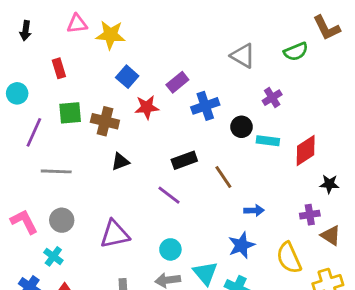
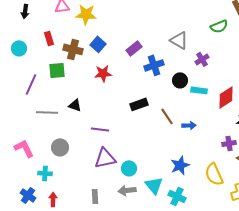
gray triangle: (243, 56) -> (179, 40), moved
cyan circle: (17, 93) -> (19, 48), moved
red star: (147, 107) -> (103, 73), moved
brown cross: (105, 121) -> (73, 49), moved
black triangle: (120, 162) -> (75, 105), moved, turned 40
purple line: (169, 195) -> (100, 129), moved, turned -30
blue arrow: (254, 210) -> (189, 125), moved
gray circle: (62, 220) -> (60, 147), moved
purple triangle: (115, 234) -> (105, 158), moved
cyan cross: (53, 256) -> (45, 173), turned -32

